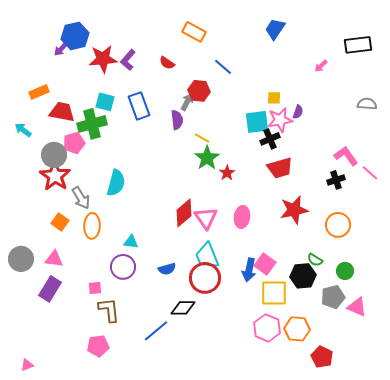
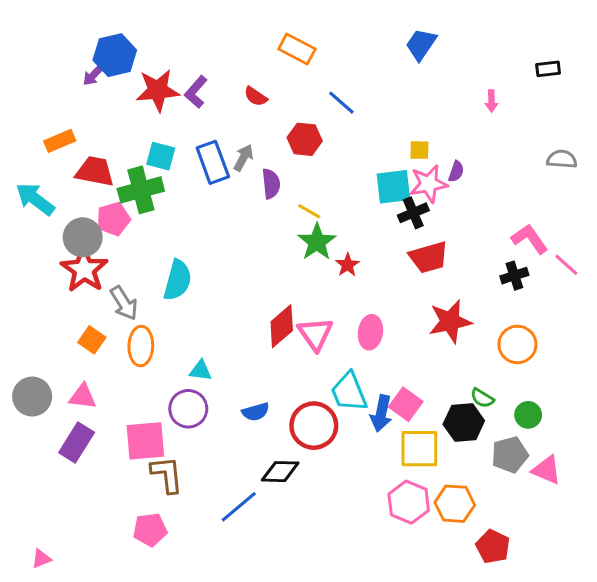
black rectangle: (358, 45) -> (548, 69), size x0.6
pink arrow: (321, 66) -> (491, 101), turned -48
gray arrow: (187, 102) -> (243, 158), moved
cyan arrow: (23, 130) -> (35, 199), size x1.5
cyan trapezoid: (207, 256) -> (349, 392), moved
pink square: (95, 288) -> (145, 441), size x2.0

